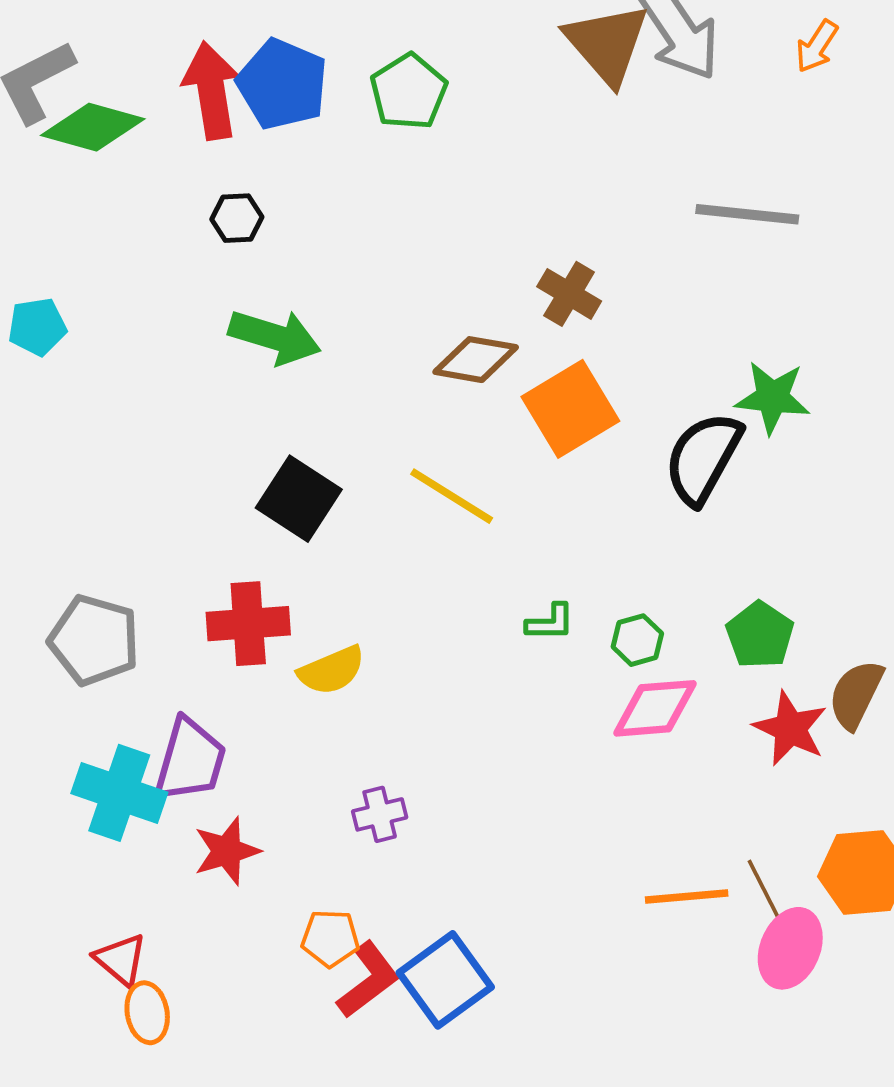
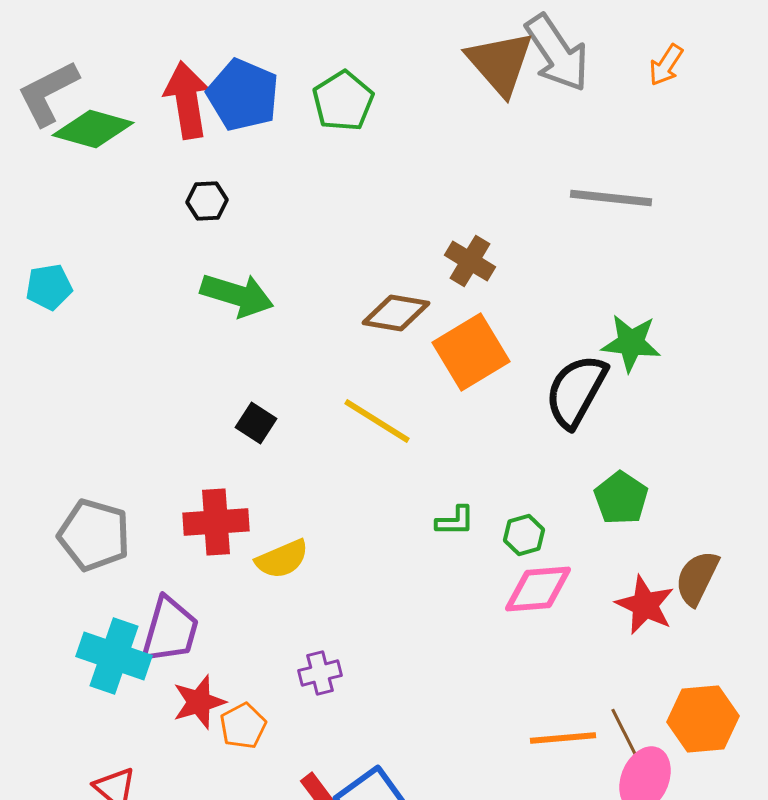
black square: (299, 499) -> (256, 423), size x0.6
green pentagon: (760, 635) -> (621, 498), moved
orange pentagon: (330, 938) -> (243, 726), moved, turned -30

